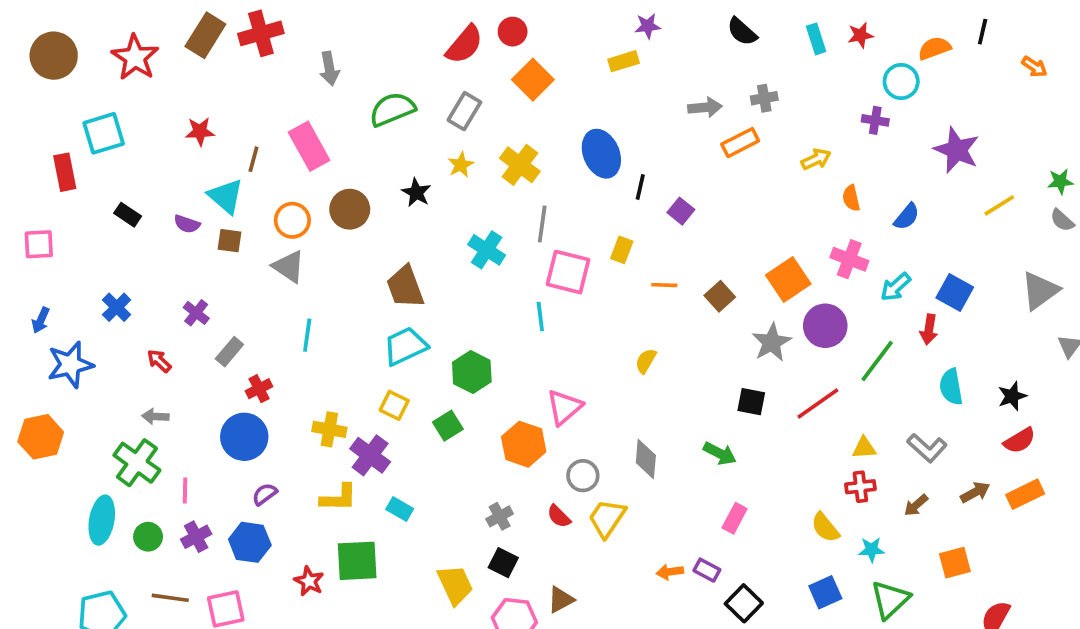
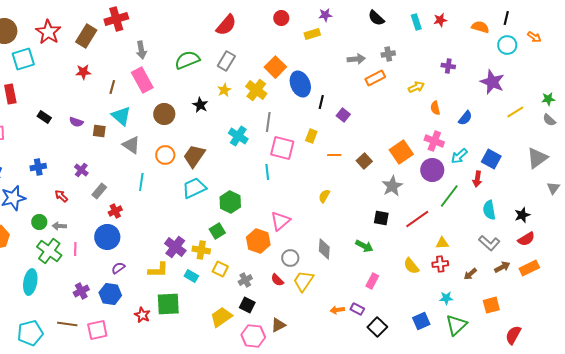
red circle: (513, 32) -> (281, 18), moved
brown rectangle: (205, 35) -> (86, 36), moved
orange semicircle: (934, 48) -> (480, 27), turned 36
gray arrow: (329, 69) -> (141, 50), moved
orange square: (533, 80) -> (275, 67), moved
cyan circle: (901, 82) -> (507, 45), moved
cyan square: (104, 133) -> (23, 59), moved
cyan triangle: (226, 196) -> (121, 116), moved
orange circle: (292, 220) -> (165, 155), moved
brown trapezoid: (405, 287) -> (194, 156), turned 55
blue cross: (117, 307) -> (38, 167), turned 35
purple circle: (825, 326) -> (432, 170), moved
yellow square: (394, 405) -> (220, 269), moved
yellow cross: (329, 429) -> (201, 250), moved
gray L-shape: (927, 448) -> (489, 243), moved
pink line: (185, 490) -> (75, 249), moved
yellow semicircle: (825, 527) -> (411, 266), moved
green circle: (148, 537) -> (39, 222), moved
yellow trapezoid: (455, 585) -> (221, 317), turned -100

